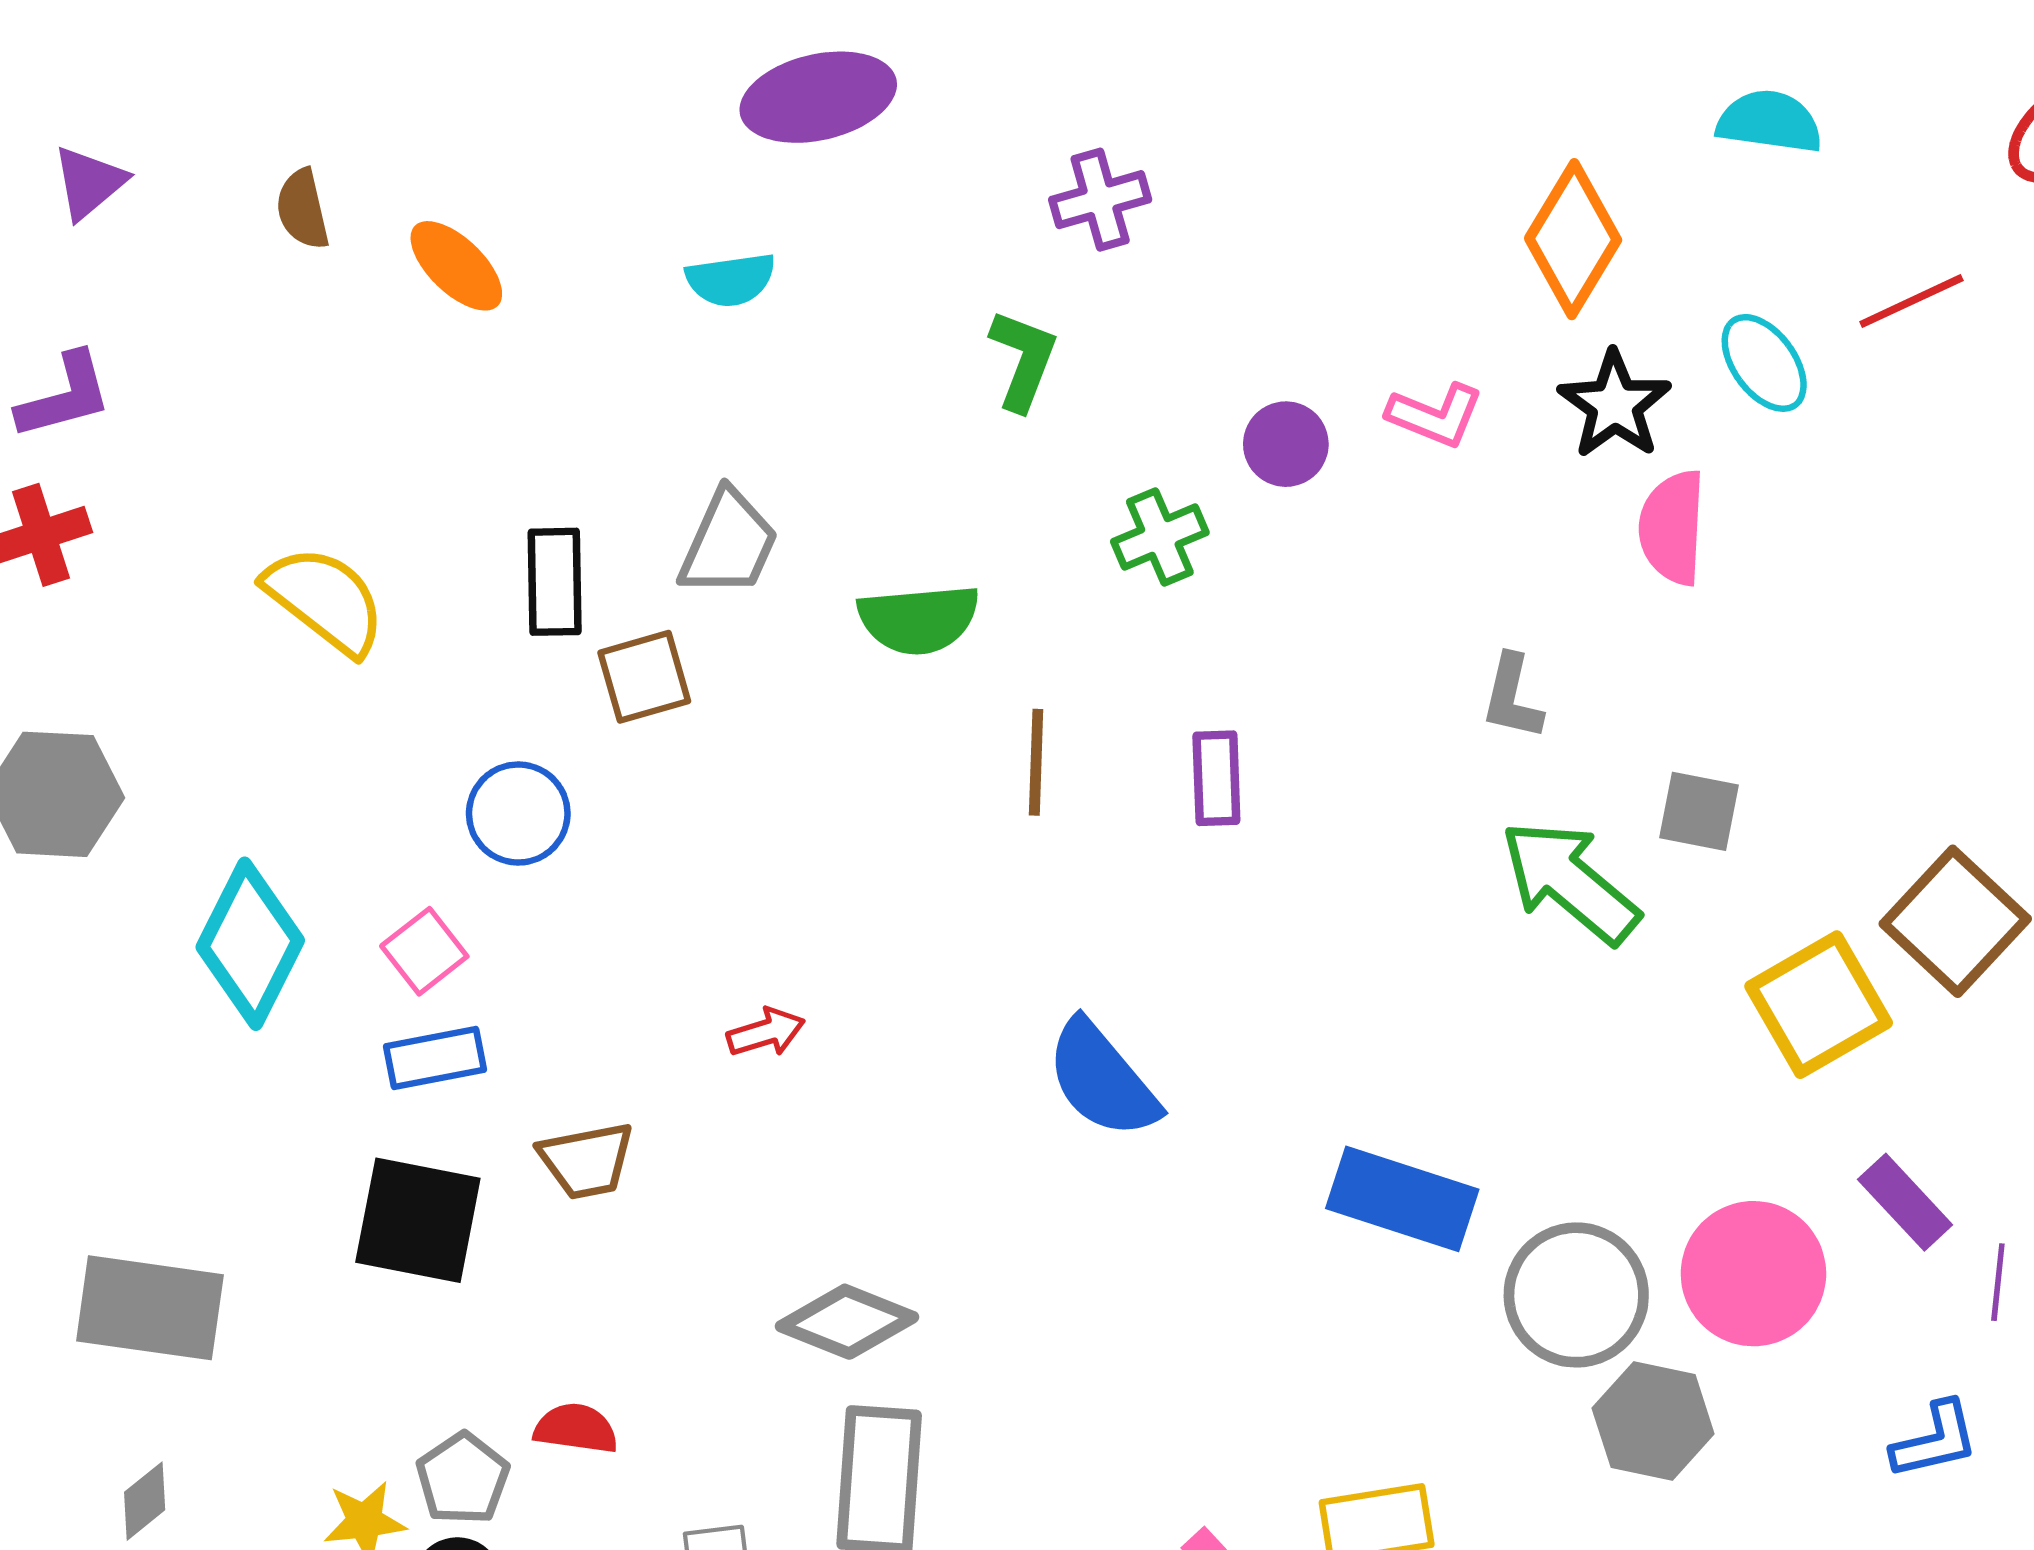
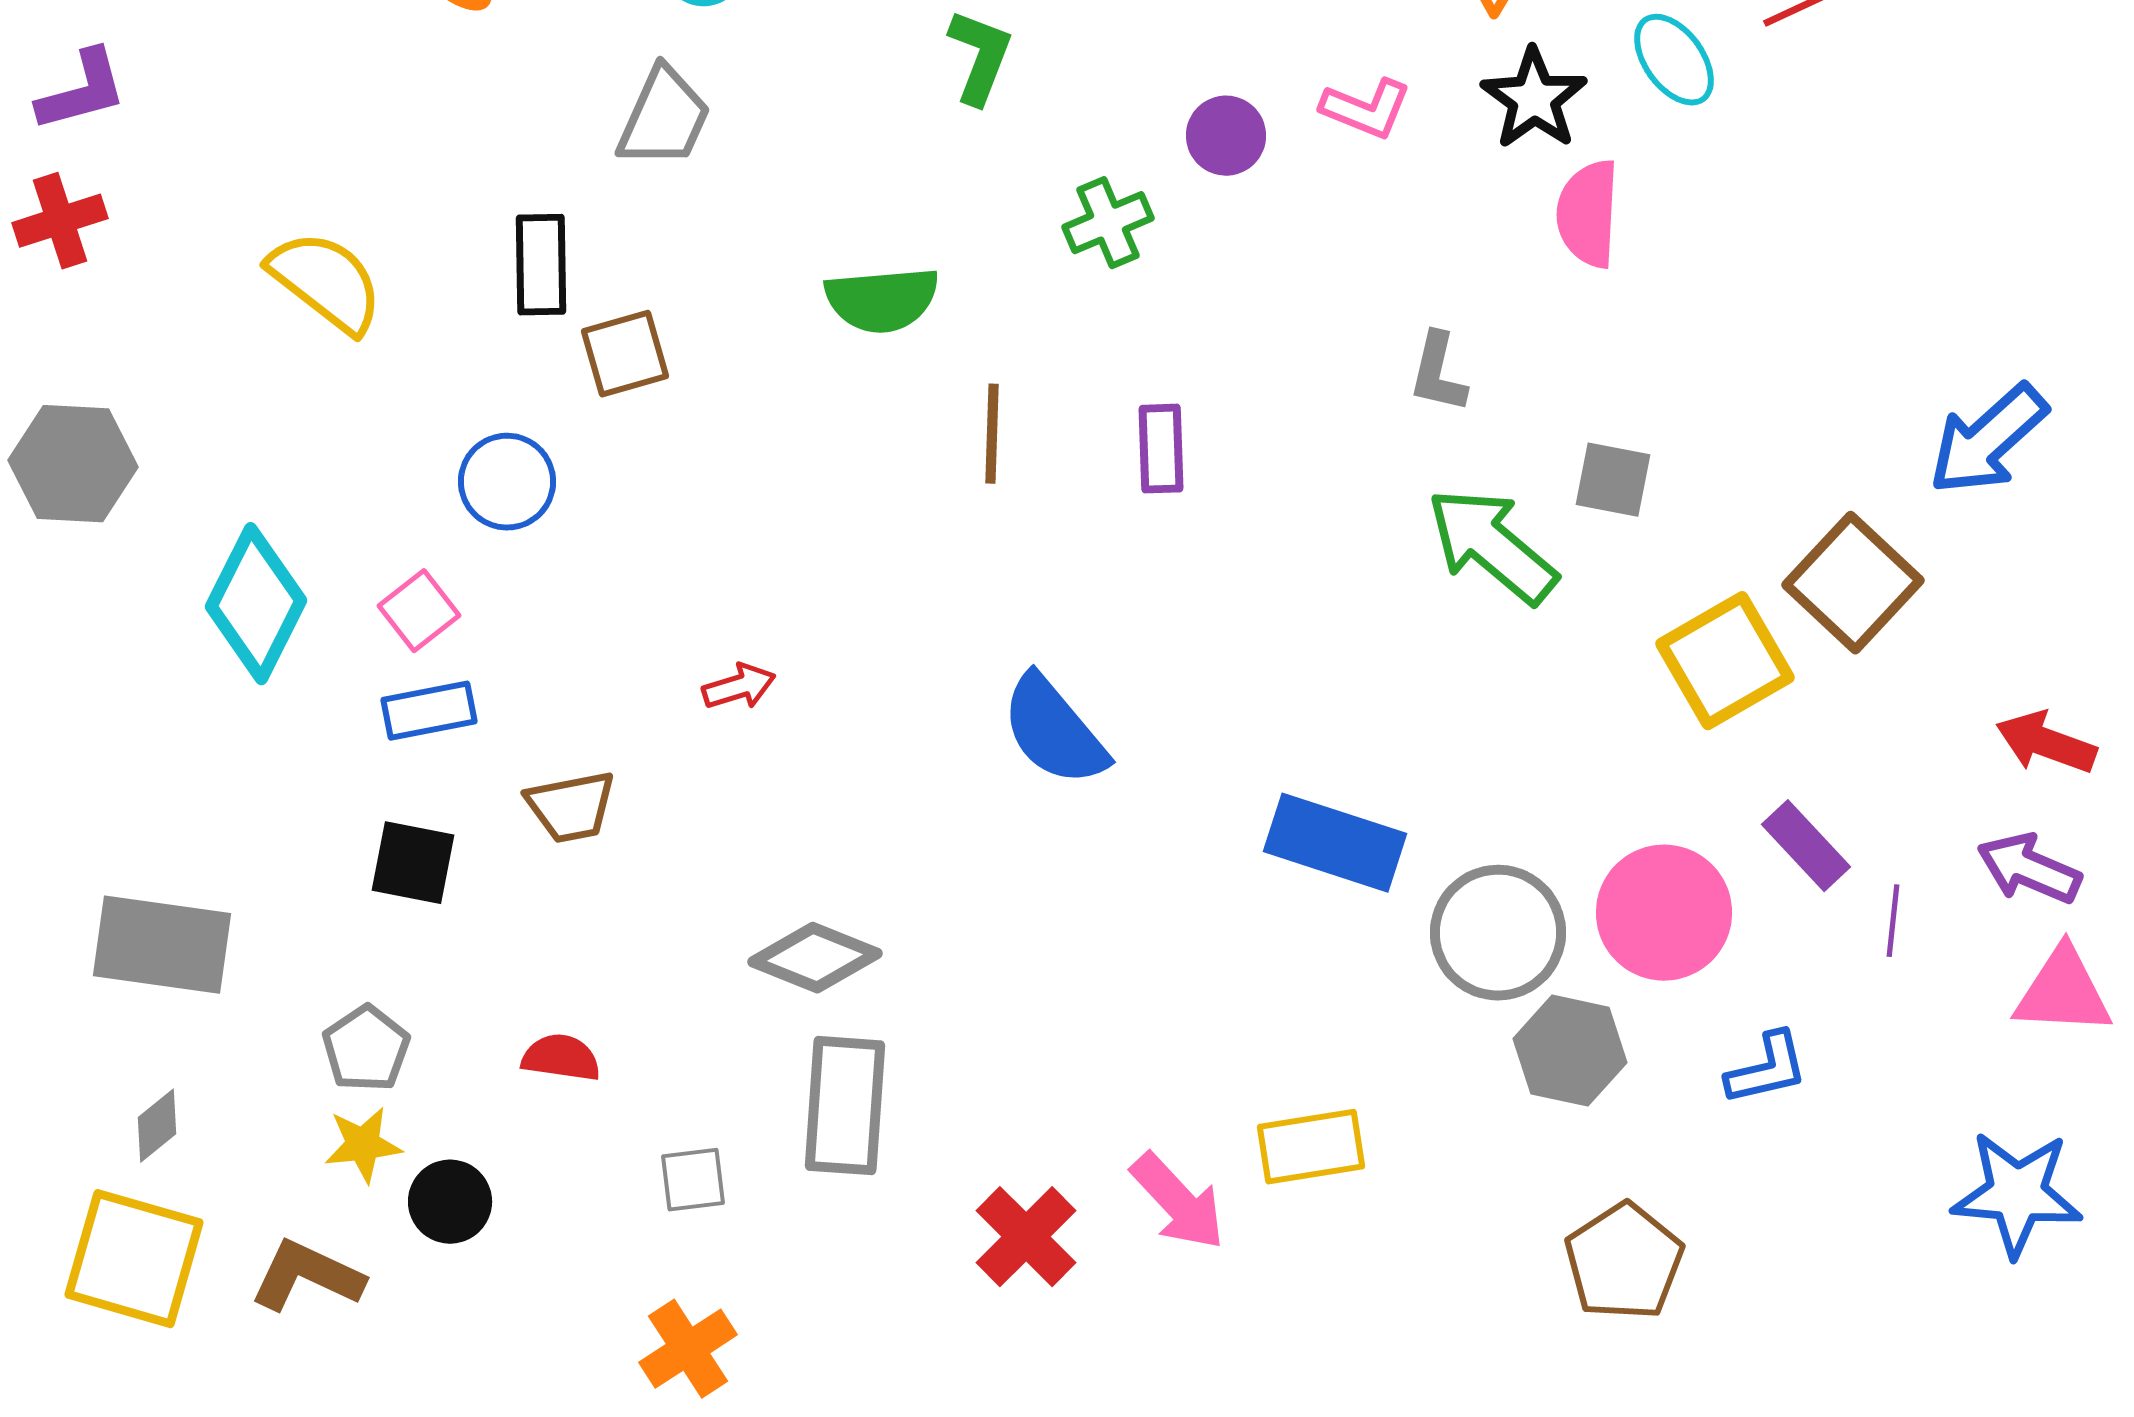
gray trapezoid: (729, 543) -> (664, 118), moved
black square: (418, 1220) -> (413, 863), size x0.7
blue L-shape: (1935, 1440) -> (1767, 1069), moved
gray pentagon: (463, 1479) -> (366, 1049), moved

